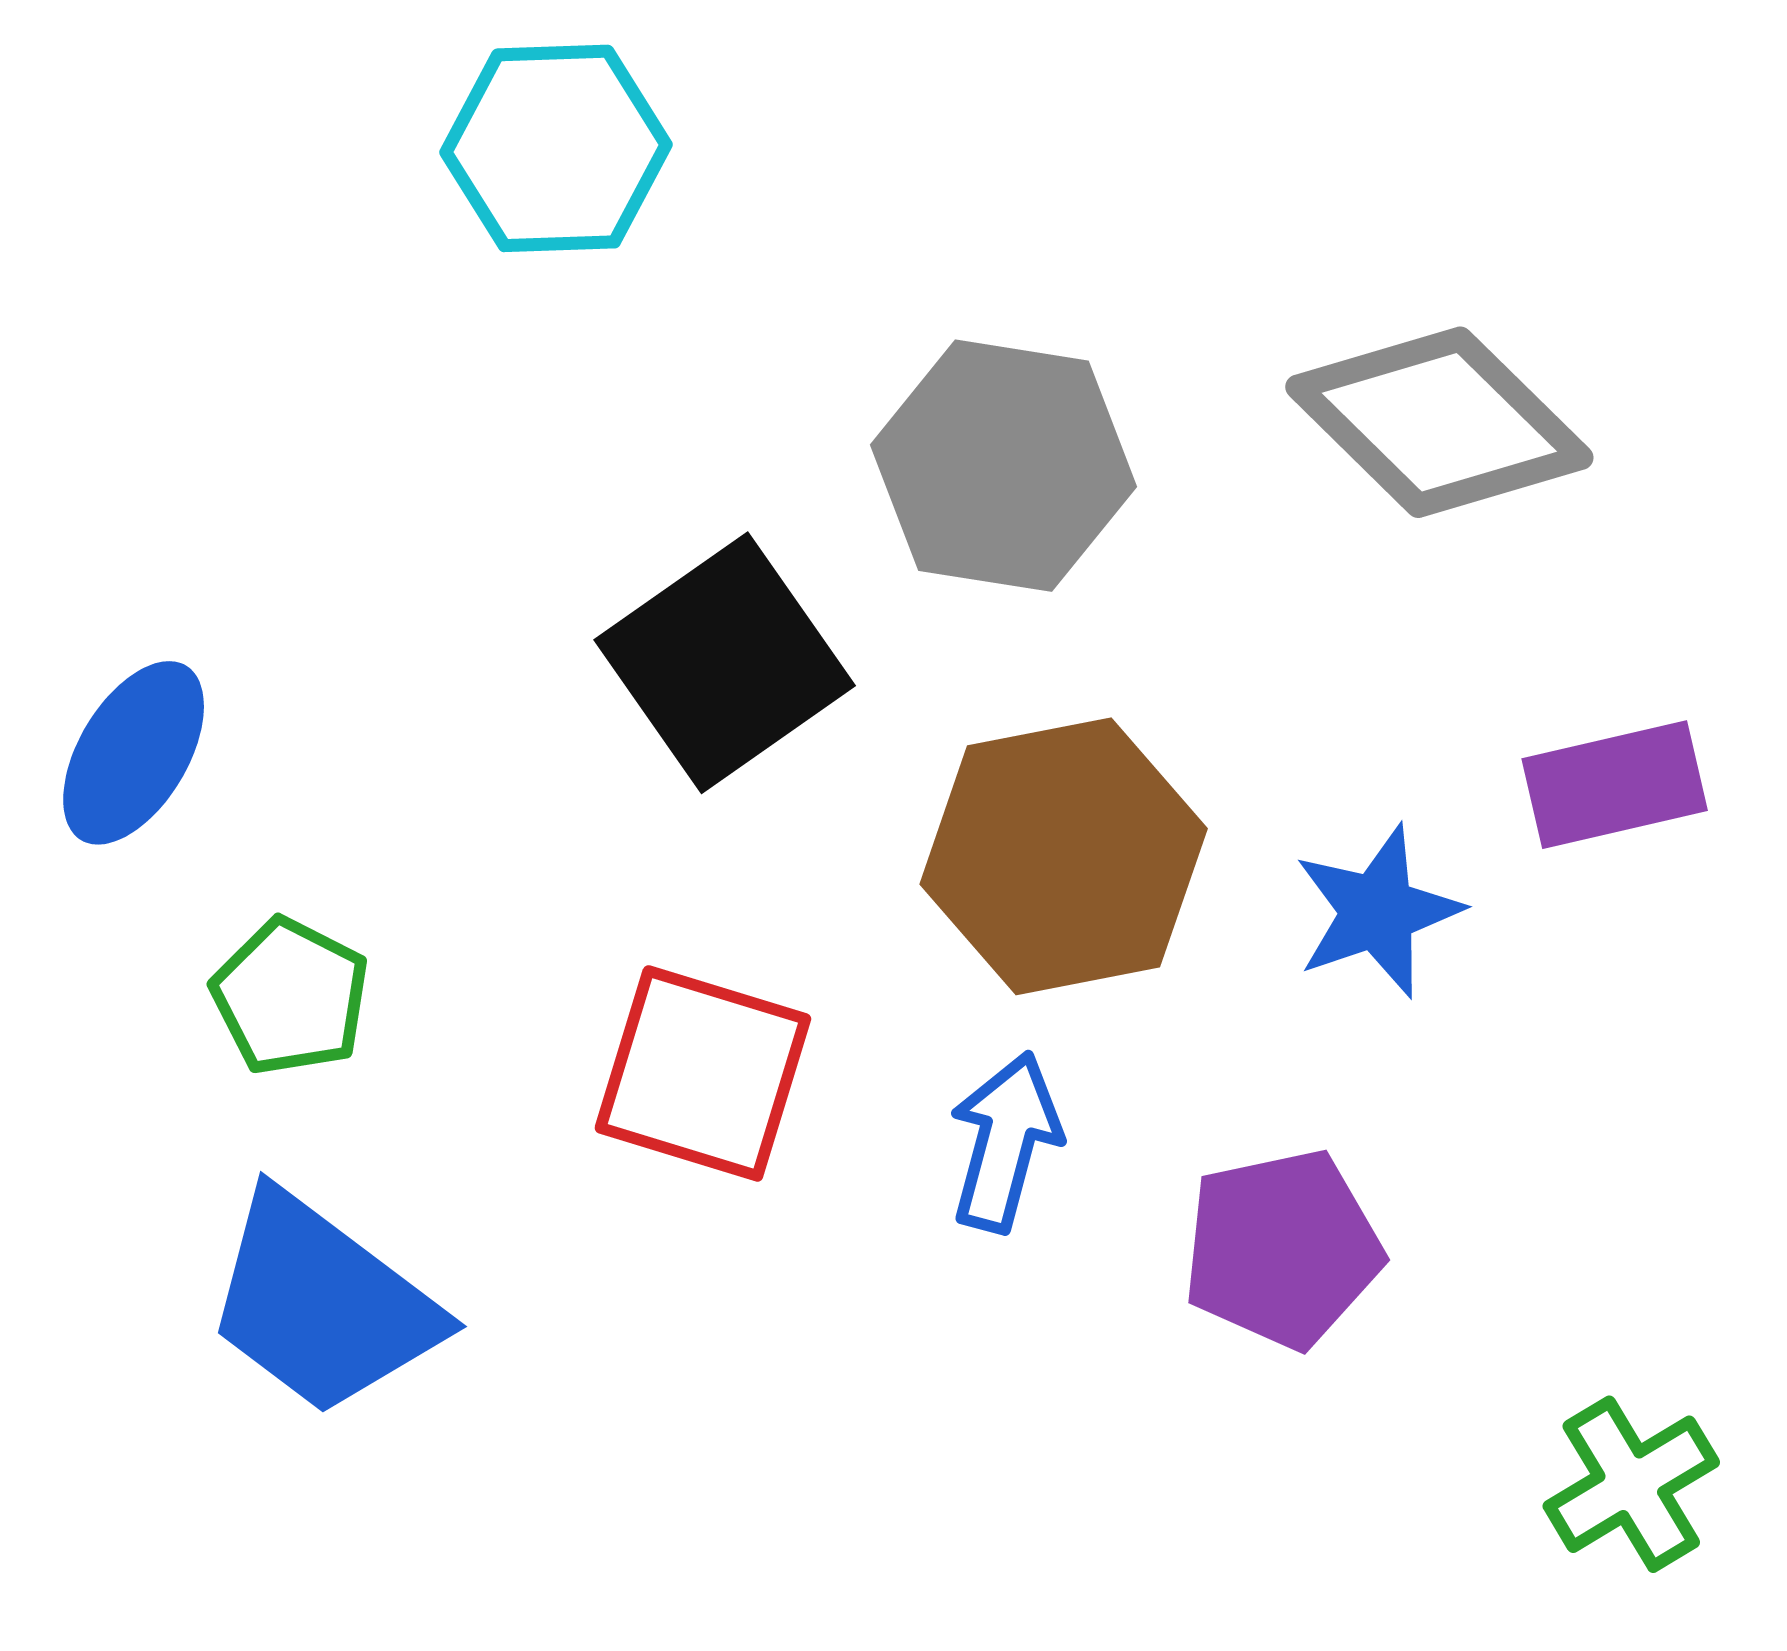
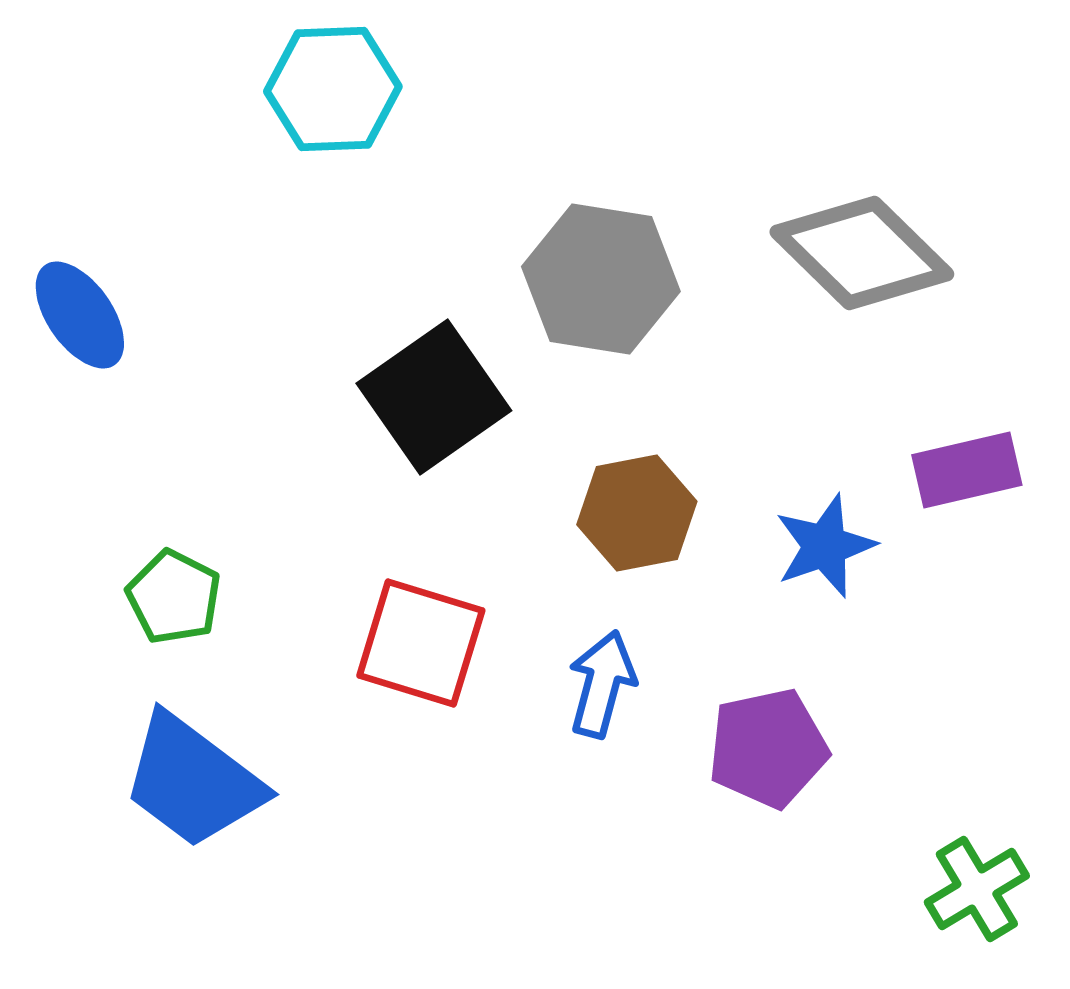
blue ellipse: (134, 753) -> (80, 315), moved, turned -66
brown hexagon: (1064, 856) -> (637, 513), size x0.7

